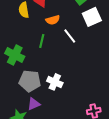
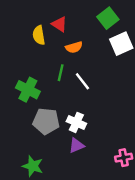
white line: (70, 36) -> (82, 81), moved
purple triangle: (34, 104) -> (76, 145), moved

